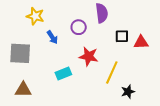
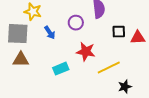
gray square: (20, 53) -> (18, 34), moved
yellow line: (112, 73) -> (109, 68), turned 40
brown triangle: (23, 90) -> (21, 60), moved

